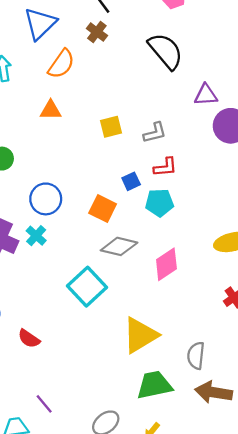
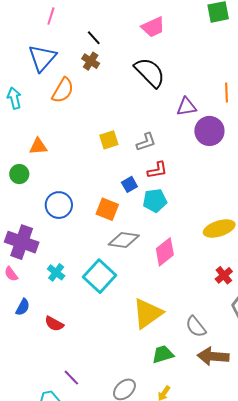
orange triangle: (51, 110) -> (38, 146), moved
cyan cross: (36, 236) -> (56, 272), moved
gray semicircle: (196, 356) -> (196, 327), turned -40
green trapezoid: (154, 385) -> (163, 354), size x0.7

